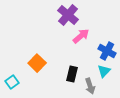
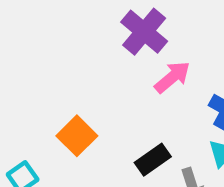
black rectangle: (72, 74) -> (153, 160), turned 42

